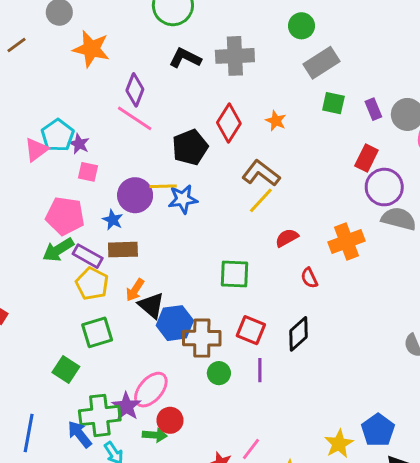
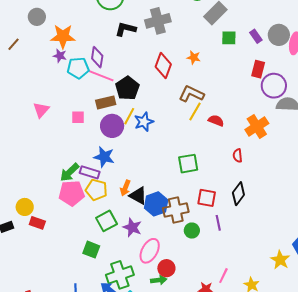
cyan pentagon: (58, 135) -> (78, 68), moved, turned -30
purple star: (79, 144) -> (60, 56), moved
black pentagon: (190, 147) -> (127, 88), moved
yellow line: (163, 186) -> (129, 116), turned -48
pink pentagon: (65, 216) -> (72, 193), moved
blue star: (113, 220) -> (104, 157), moved, size x1.5
red semicircle: (287, 238) -> (216, 121), moved, turned 63
brown rectangle: (123, 250) -> (106, 102), moved
red semicircle: (309, 278) -> (238, 156), turned 32
purple star: (126, 406) -> (132, 227), moved

